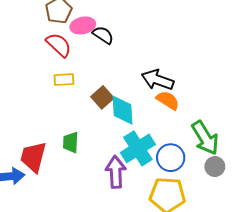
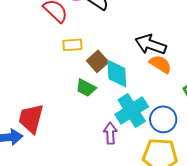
yellow rectangle: (64, 80) -> (72, 45), moved
green trapezoid: (71, 142) -> (86, 88), moved, turned -65
purple arrow: (116, 172) -> (110, 133), size x0.7

